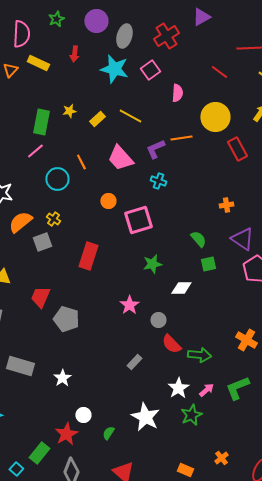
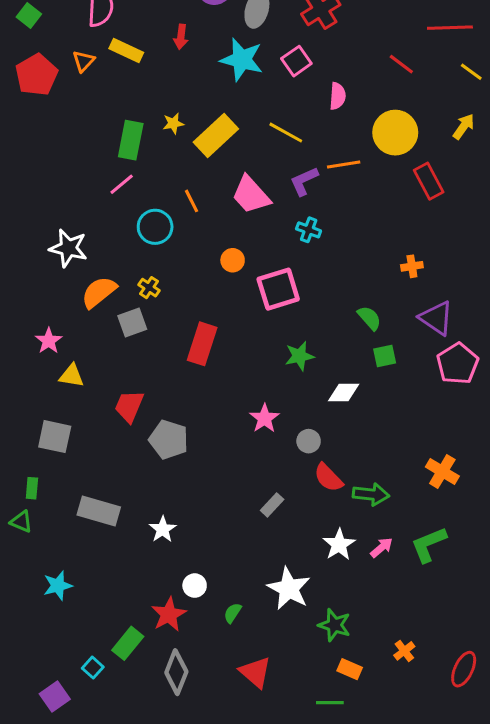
yellow line: (130, 116) -> (286, 133), moved
yellow rectangle: (97, 119) -> (216, 136), size x1.8
green star: (191, 415) -> (334, 625), moved, turned -30

